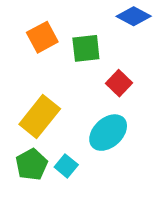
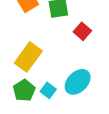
cyan ellipse: (108, 133) -> (78, 82), moved

